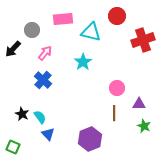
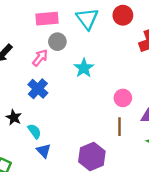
pink rectangle: (63, 19) -> (47, 19), moved
gray circle: (32, 30) -> (57, 42), moved
cyan triangle: (91, 32) -> (87, 19), moved, turned 40
black star: (22, 114) -> (14, 117), moved

